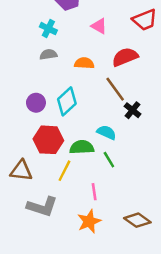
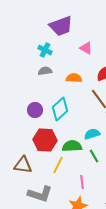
cyan semicircle: (106, 132) -> (92, 134), turned -42

